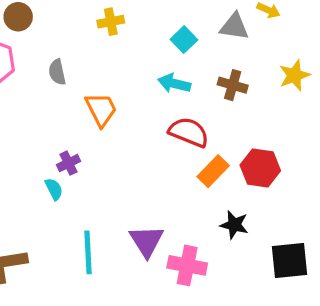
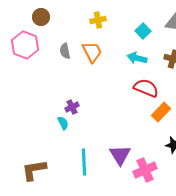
orange trapezoid: (101, 109) -> (92, 52), moved
pink cross: (187, 265) -> (145, 170), turned -35

